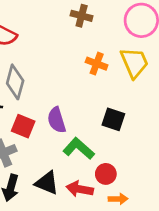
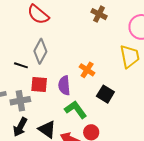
orange cross: (97, 64) -> (87, 70), moved
red square: (23, 126) -> (39, 84), turned -30

